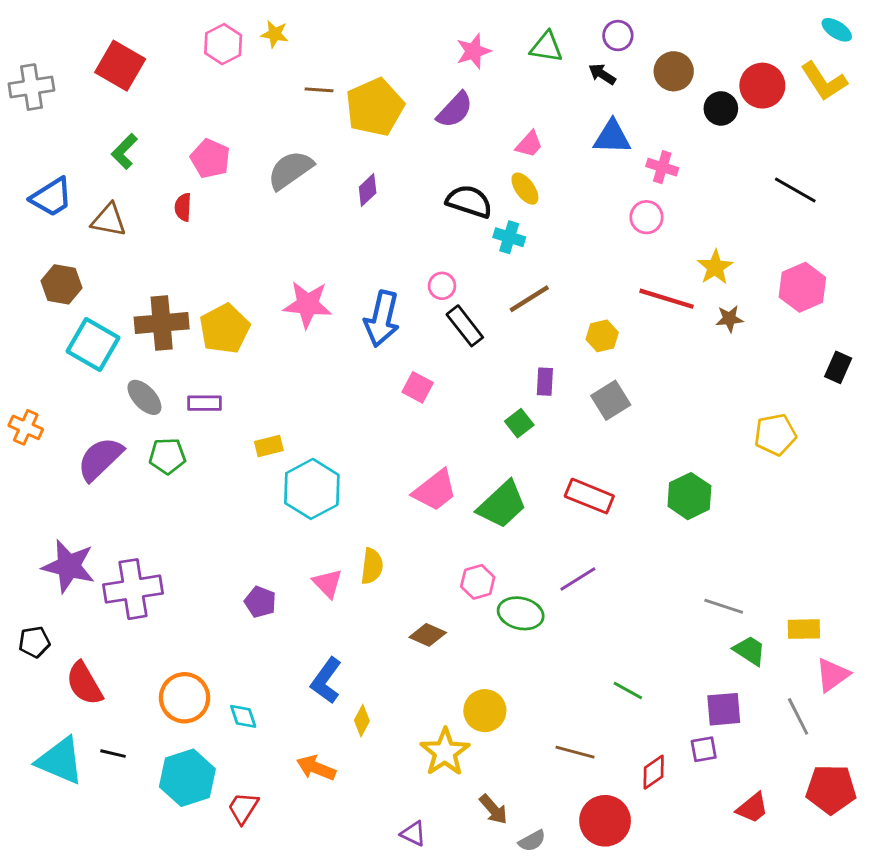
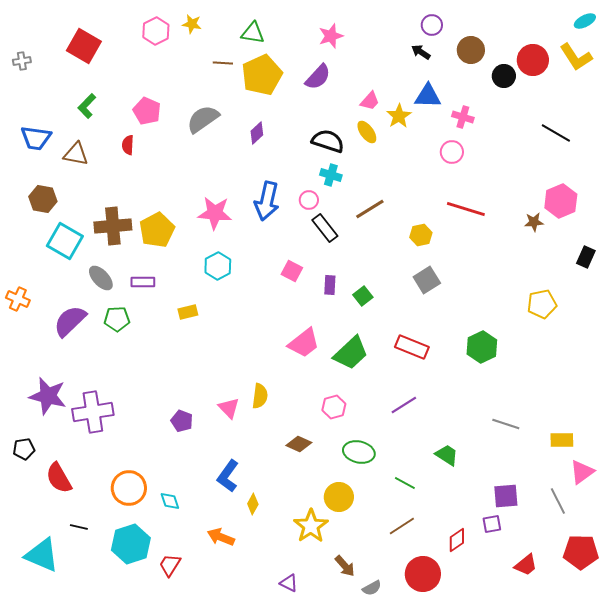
cyan ellipse: (837, 30) -> (585, 21), turned -60
green triangle: (546, 47) -> (253, 33), moved
gray cross: (31, 87) -> (22, 61), size x0.6
blue trapezoid: (51, 197) -> (36, 138), turned 40
cyan cross: (509, 237) -> (331, 175), moved
yellow star: (715, 267) -> (399, 116), moved
blue arrow: (382, 319) -> (267, 201), moved
brown star: (729, 319) -> (534, 222), moved
purple rectangle: (545, 382) -> (330, 285), moved
cyan hexagon: (312, 489) -> (218, 266), moved, size x0.7
green ellipse: (521, 613) -> (359, 452), moved
green trapezoid: (749, 651) -> (447, 455), moved
green line: (628, 691) -> (405, 483), moved
brown line: (575, 752) -> (402, 526), turned -48
cyan triangle: (60, 761) -> (42, 555), moved

